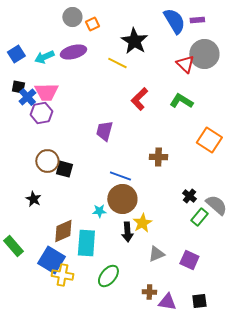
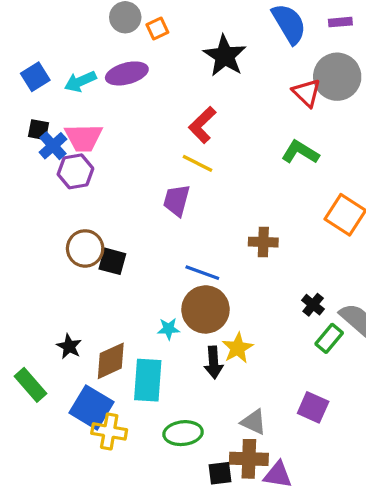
purple rectangle: (197, 20) -> (340, 22), moved
yellow line: (117, 63) -> (197, 163), moved
red L-shape: (139, 99) -> (202, 125), moved
black star: (33, 199) -> (69, 346), moved
gray triangle: (156, 254) -> (254, 422), moved, turned 48
green ellipse: (108, 276) -> (183, 433), turned 45
brown cross: (149, 292) -> (249, 459), size x1.6
black square: (199, 301) -> (220, 473), moved

